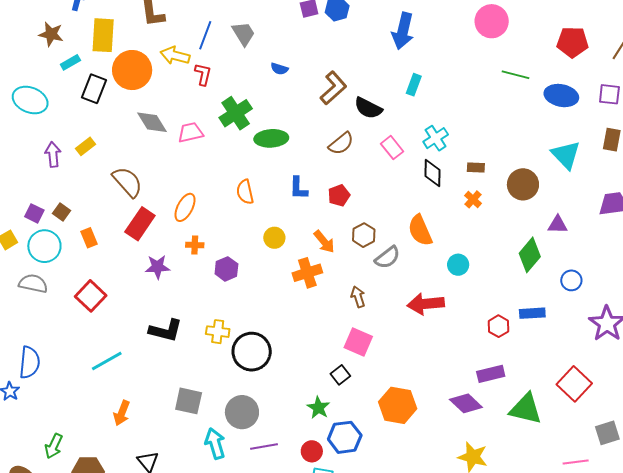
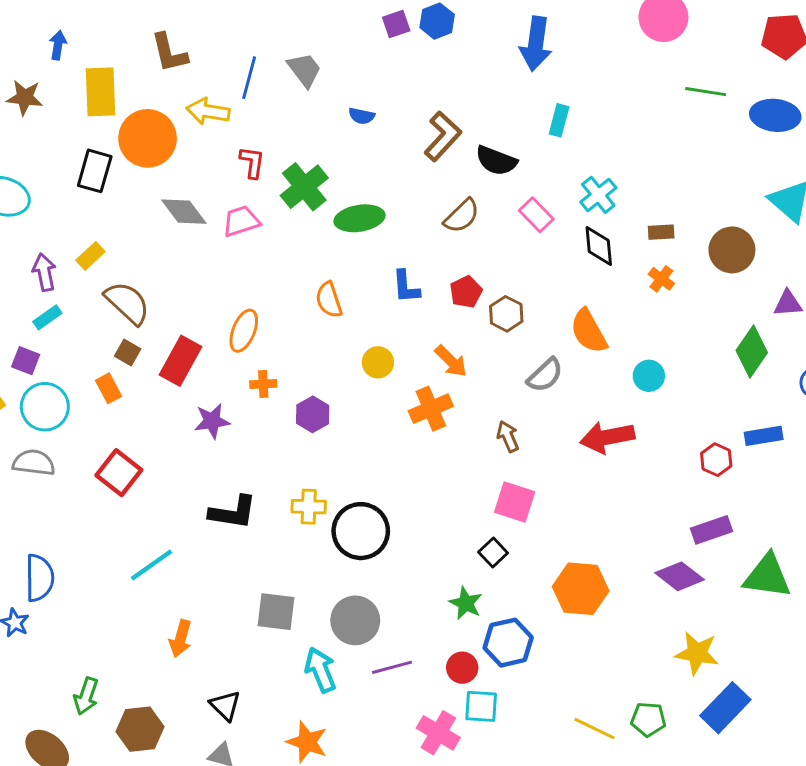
cyan rectangle: (70, 62) -> (47, 317), moved
red L-shape: (203, 74) -> (252, 162), moved
brown semicircle: (127, 182) -> (127, 303), moved
brown square: (62, 212) -> (128, 352), moved
brown hexagon: (364, 235) -> (506, 314), moved

